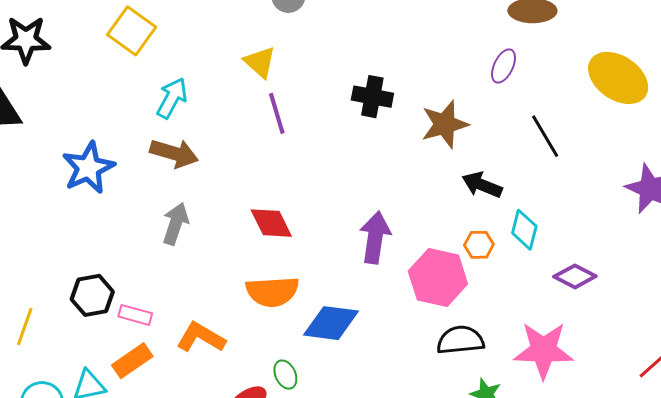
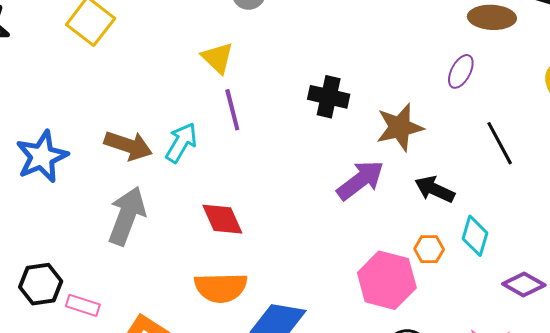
cyan arrow: (172, 98) -> (181, 143), moved
gray arrow: (175, 224) -> (127, 216), size x1.4
purple arrow: (375, 237) -> (360, 180), moved, turned 42

